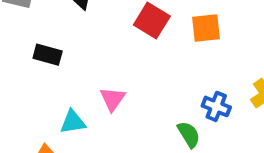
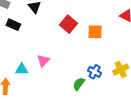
black rectangle: (48, 55) -> (13, 25), moved
green semicircle: (189, 134) -> (79, 84), turned -120

